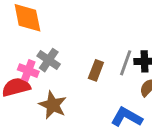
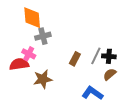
gray cross: (49, 60) -> (43, 36), moved, turned 35
brown star: (53, 105) -> (43, 79), turned 30

